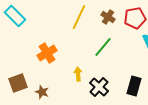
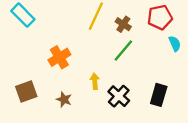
brown cross: (108, 17) -> (123, 24), moved
brown star: (42, 92) -> (64, 100), moved

